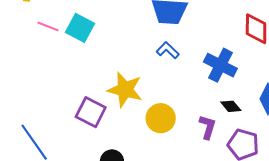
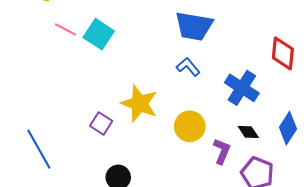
purple square: (91, 112) -> (101, 123), size x0.7
yellow circle: (161, 118) -> (190, 126), moved

